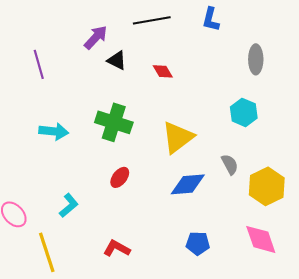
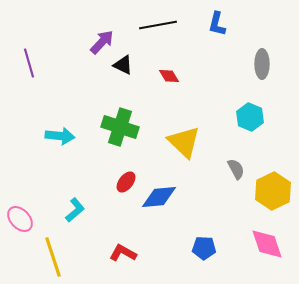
purple line: (39, 64) -> (29, 63), moved
yellow triangle: (178, 137) -> (184, 142), turned -39
blue diamond: (188, 184) -> (159, 197), moved

